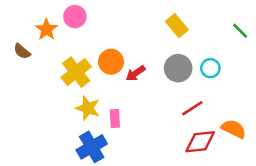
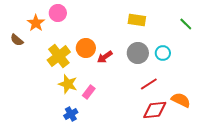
yellow rectangle: (177, 26) -> (137, 20), turned -42
pink rectangle: (115, 118) -> (89, 92), turned 40
blue cross: (92, 147) -> (71, 114), size x0.6

